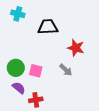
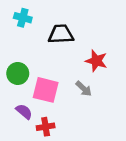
green circle: (16, 68) -> (18, 73), moved
pink square: (36, 71) -> (46, 90), size x1.5

